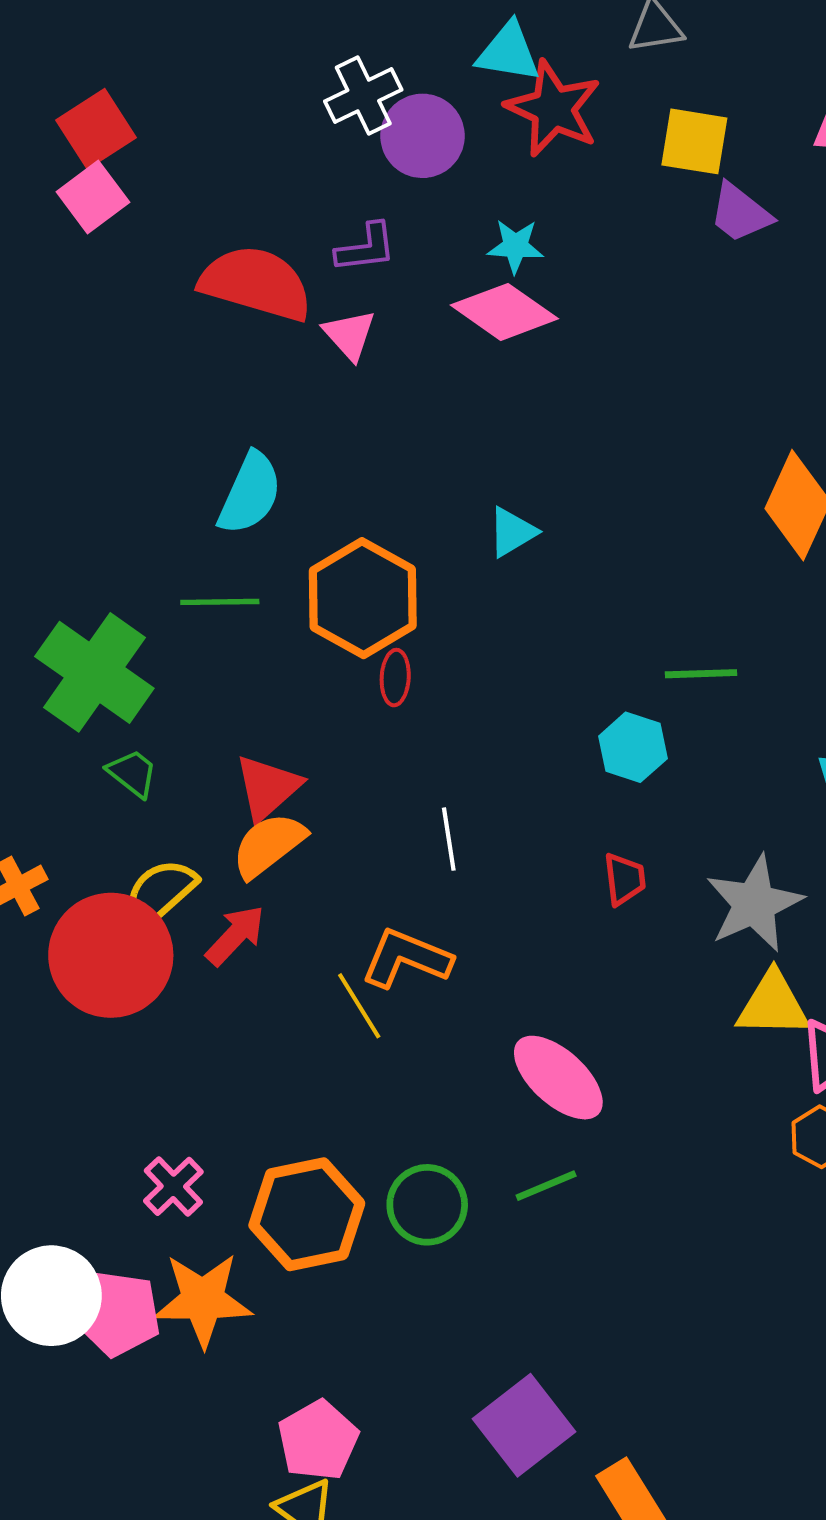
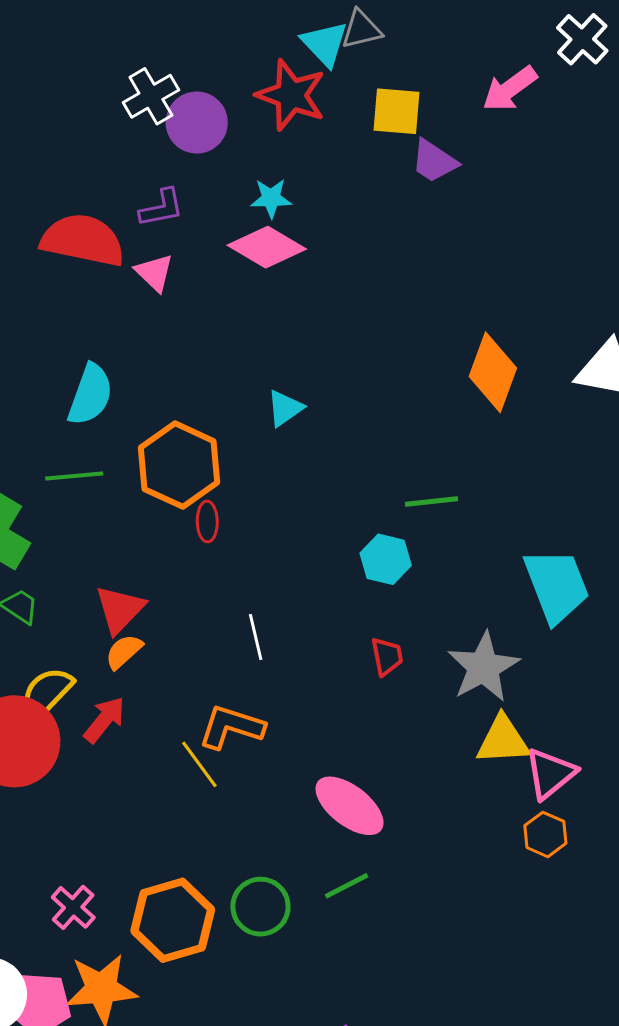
cyan triangle: (508, 52) -> (325, 44), moved, turned 42
orange semicircle: (269, 845) -> (124, 652), size x0.7

